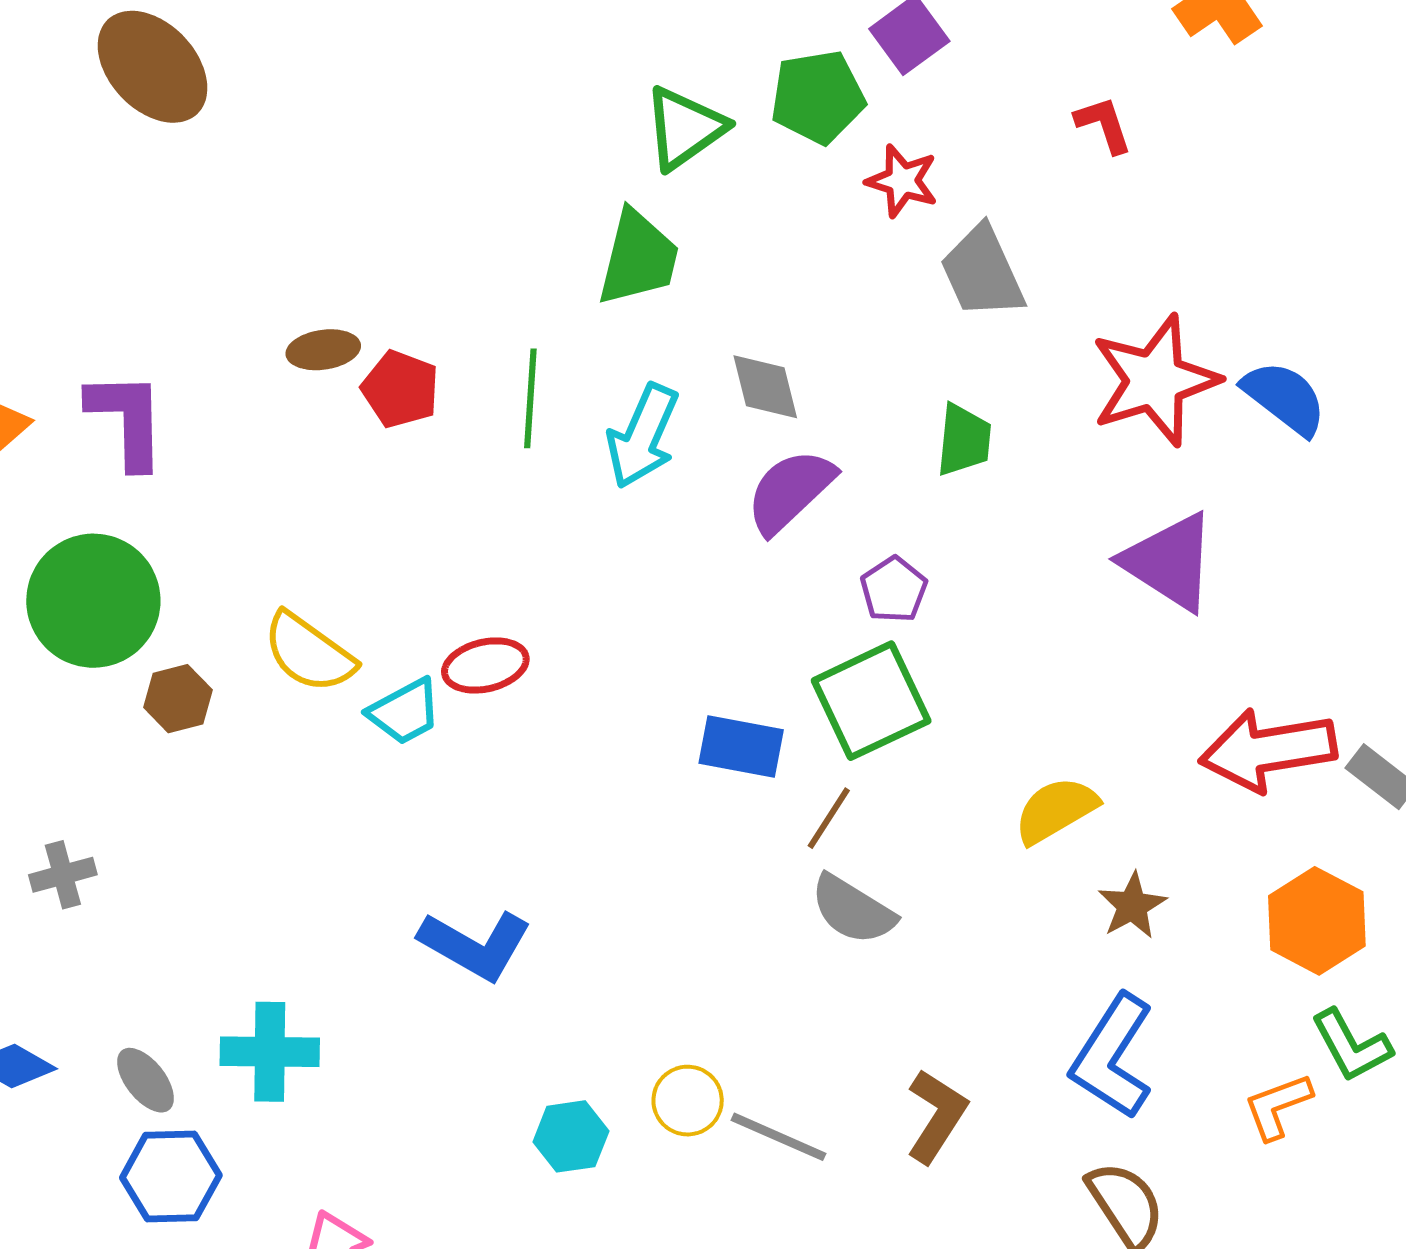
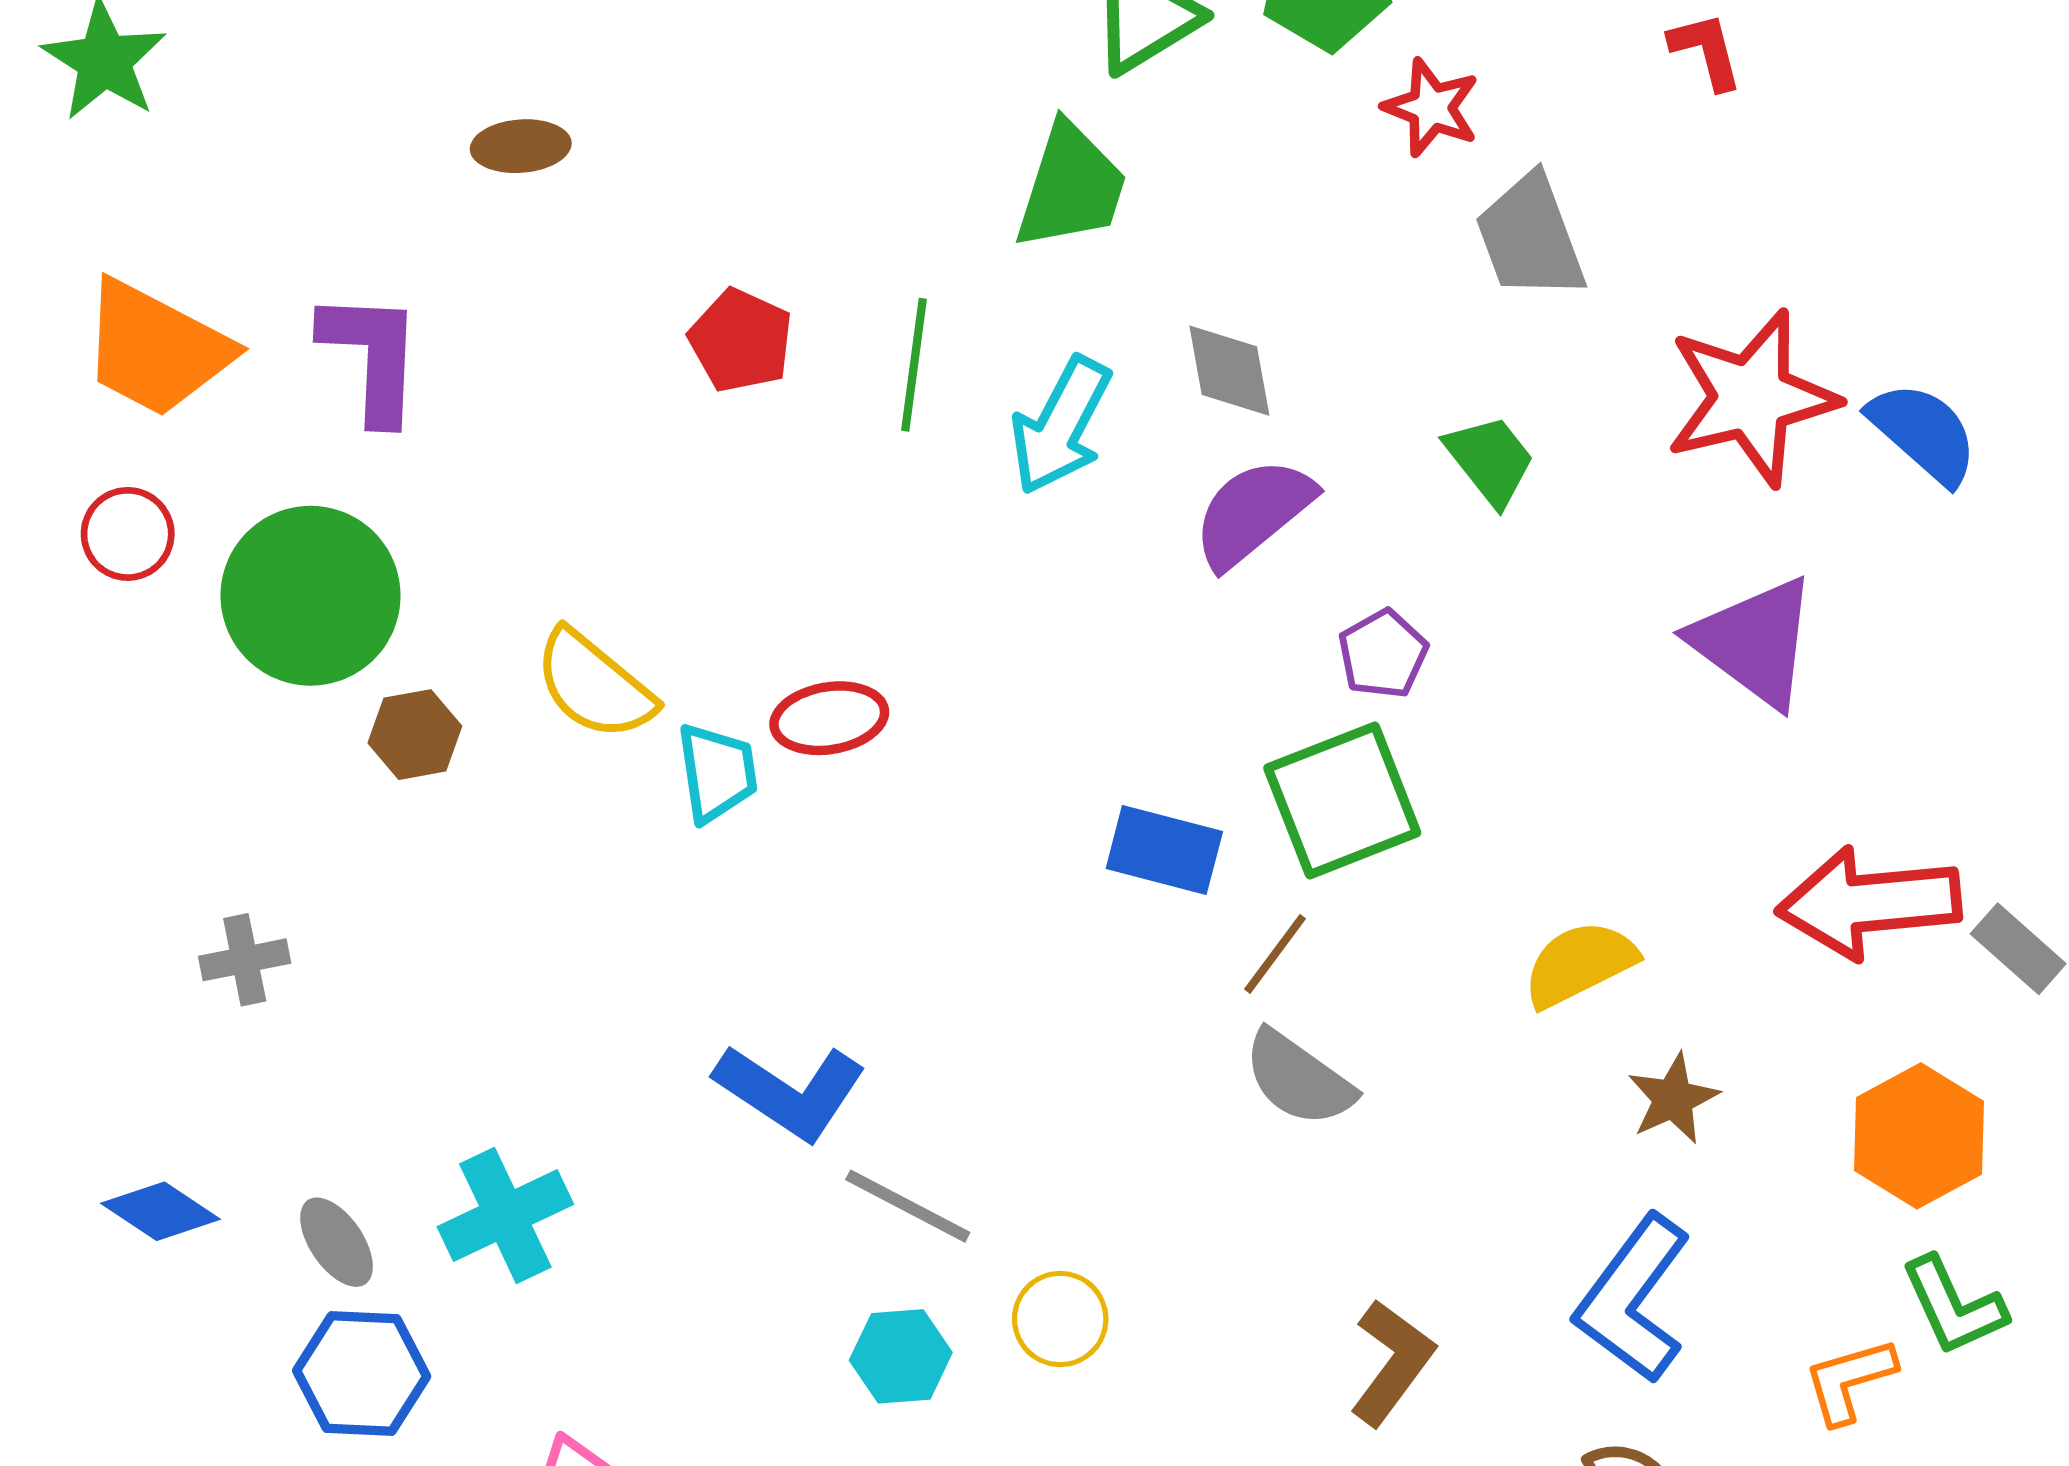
brown ellipse: (323, 350) -> (521, 146), moved
green trapezoid: (964, 440) -> (1490, 460), turned -48
cyan trapezoid: (405, 712) -> (717, 773), turned -74
cyan cross: (270, 1052) -> (505, 1216), turned -30
gray line: (779, 1137) -> (908, 1206), moved

